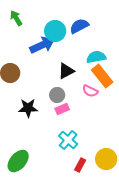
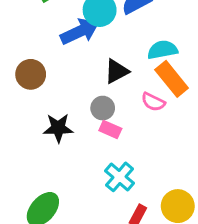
pink rectangle: (62, 109) -> (110, 129), turned 48

